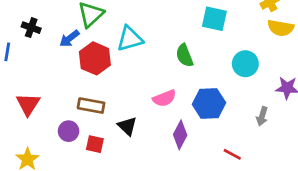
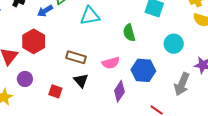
red hexagon: (95, 58) -> (34, 41), moved
brown rectangle: (91, 106) -> (76, 57), moved
gray arrow: (262, 116) -> (182, 84), size x1.6
purple circle: (69, 131) -> (25, 79), moved

